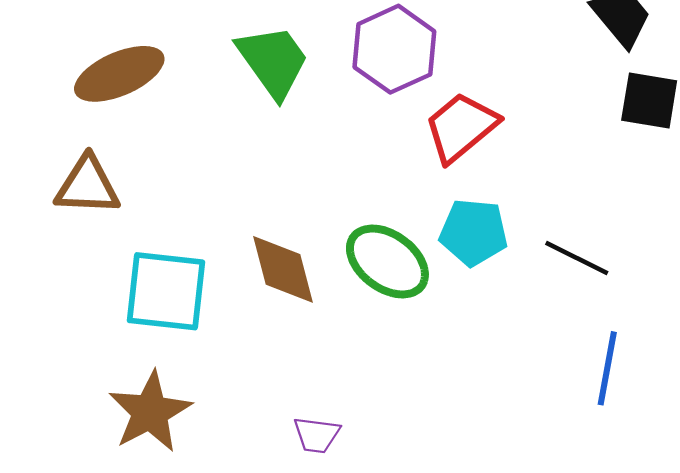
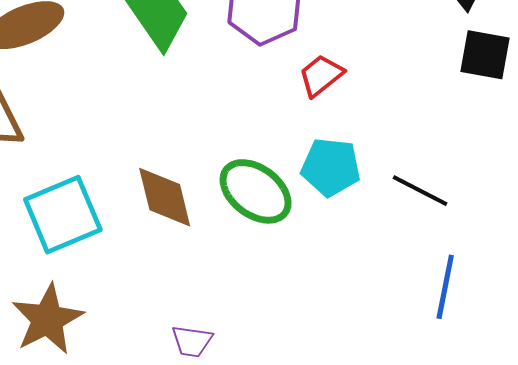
red trapezoid: (461, 127) -> (321, 76), size x0.7
cyan square: (166, 291) -> (63, 215), turned -30

